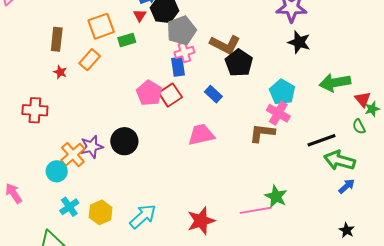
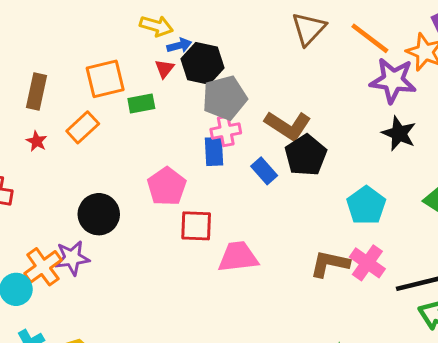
blue rectangle: (213, 94) -> (264, 171), moved
red square: (170, 95) -> (196, 226), moved, turned 30
pink cross: (278, 113) -> (367, 263), moved
black circle: (124, 141) -> (99, 214), moved

